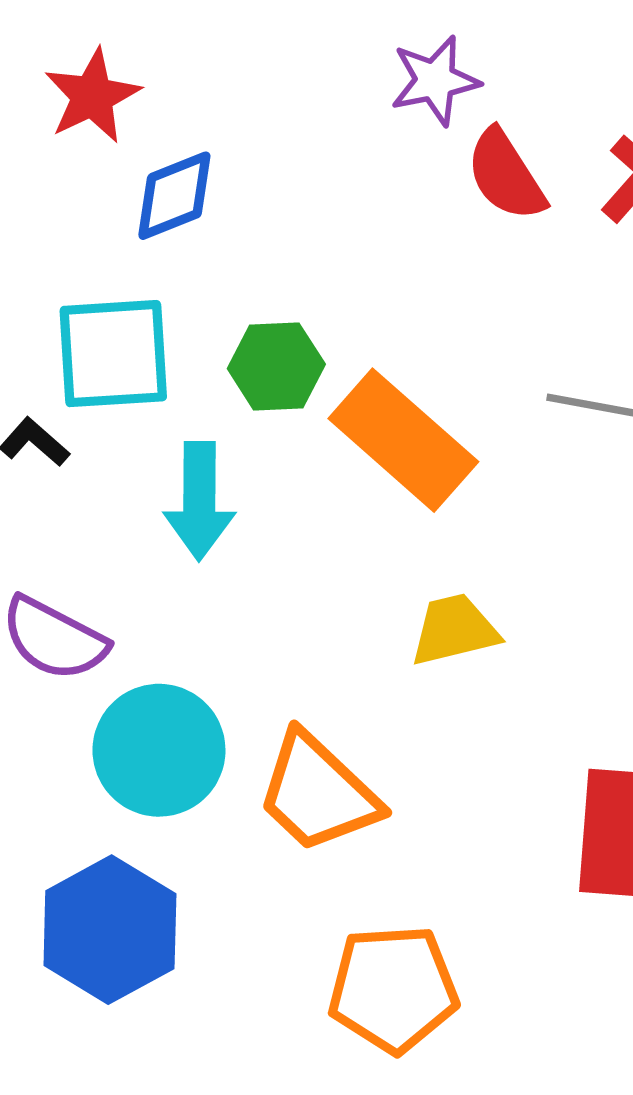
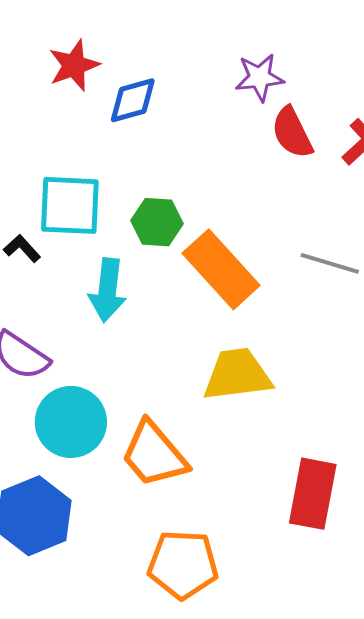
blue diamond: (174, 196) -> (133, 100), moved
yellow trapezoid: (454, 630) -> (237, 375), size x1.4

